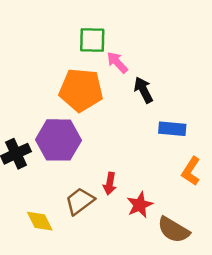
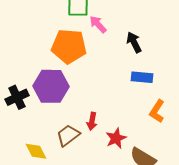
black arrow: (143, 90) -> (134, 42), moved

